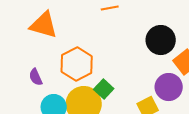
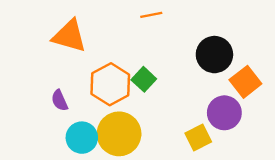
green square: (104, 89) -> (144, 79), moved

